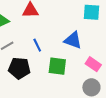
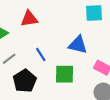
black pentagon: (19, 68) -> (25, 81), turned -30

